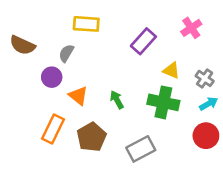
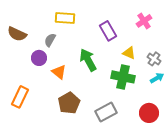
purple rectangle: (143, 41) -> (108, 31), turned -72
green arrow: (117, 100) -> (88, 60), moved, size x1.6
orange rectangle: (53, 129) -> (20, 97), moved
red circle: (206, 136) -> (149, 113), moved

